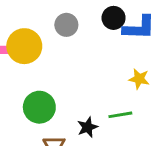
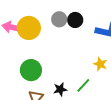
black circle: (114, 18) -> (75, 20), moved
green line: (120, 115) -> (83, 85), turned -49

